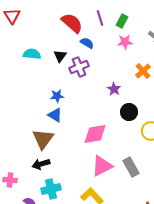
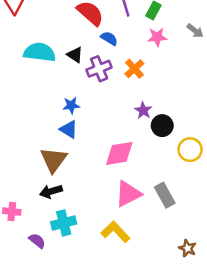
cyan semicircle: (32, 54) -> (40, 52), size x1.4
black triangle: (60, 56) -> (75, 55), turned -32
orange cross: (143, 71) -> (134, 69), moved
purple star: (114, 89) -> (143, 110), moved

